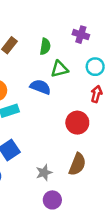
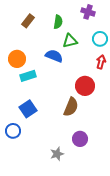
brown semicircle: (77, 164) -> (71, 107), moved
gray star: (44, 173) -> (57, 154), moved
purple circle: (52, 200) -> (80, 139), moved

